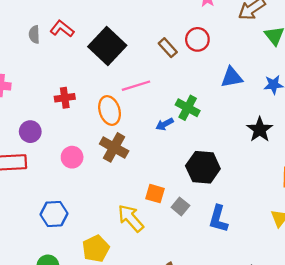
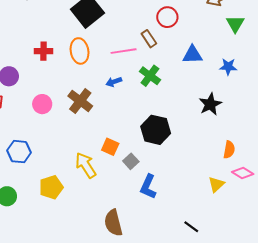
brown rectangle: (168, 48) -> (149, 39), moved
pink line: (136, 86) -> (124, 51), moved
orange ellipse: (110, 110) -> (80, 51), moved
blue arrow: (165, 124) -> (114, 82), moved
blue L-shape: (218, 219) -> (148, 187), moved

